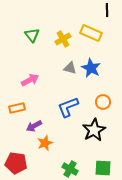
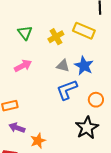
pink arrow: (30, 80) -> (23, 66), moved
blue L-shape: (68, 107) -> (67, 90), moved
purple arrow: (34, 126) -> (17, 128), moved, turned 49

